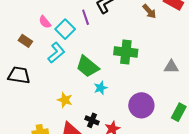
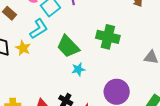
yellow star: (65, 100) -> (23, 48), moved

